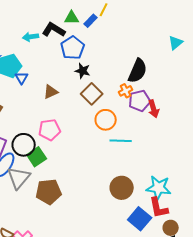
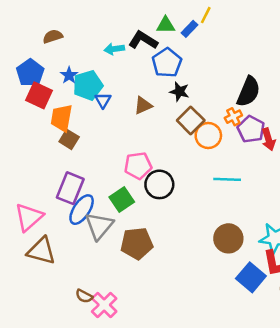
brown triangle: (51, 92) -> (143, 105), moved
purple pentagon: (140, 101) -> (251, 129), turned -30
orange circle: (106, 120) -> (208, 136), moved
black circle: (24, 145) -> (159, 184), moved

